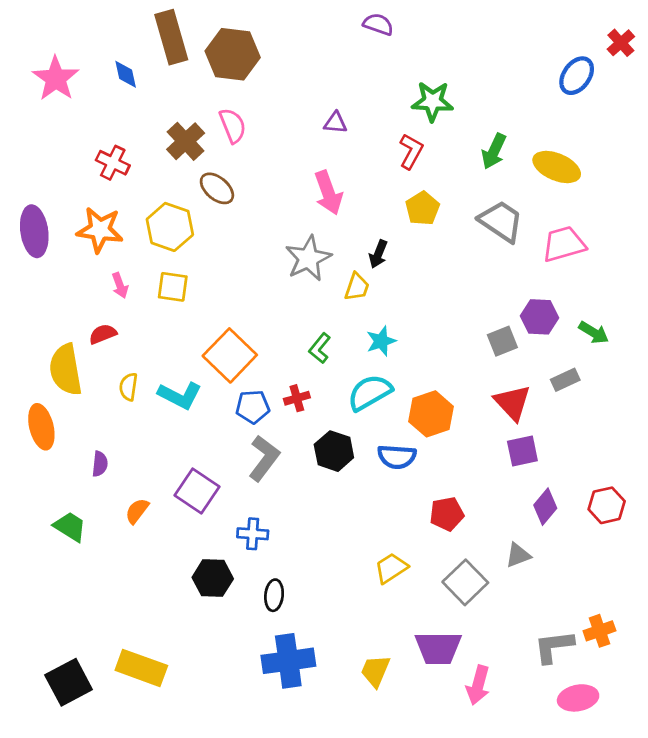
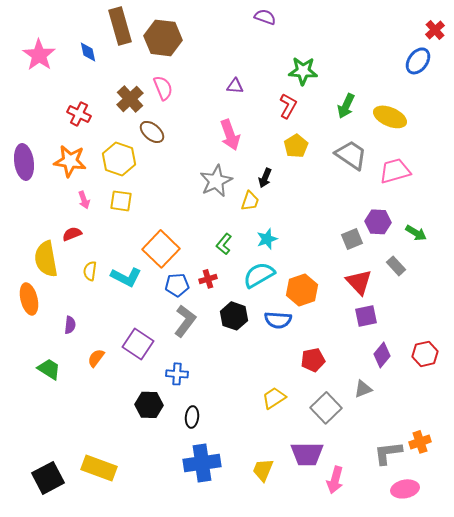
blue ellipse: (577, 76) -> (418, 61), moved
gray rectangle: (565, 380) -> (396, 266), turned 72

